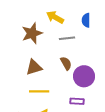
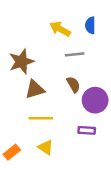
blue semicircle: (86, 20) -> (90, 25), moved
brown star: (32, 33) -> (21, 62), moved

